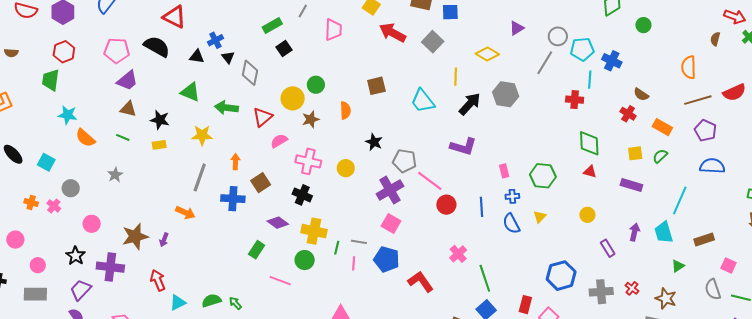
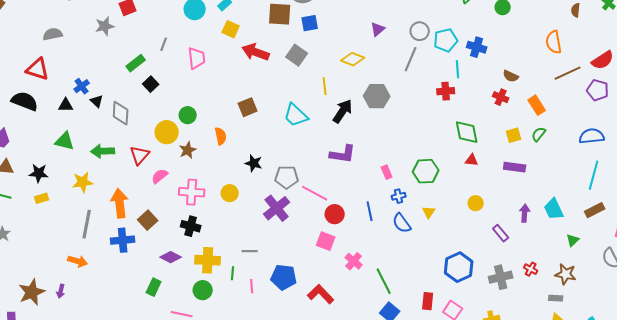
orange rectangle: (662, 127) -> (537, 105), turned 36
purple pentagon: (705, 131) -> (598, 90), moved
orange arrow: (235, 162) -> (120, 203), size x1.8
cyan line: (680, 200) -> (594, 175), moved
pink square: (391, 224) -> (326, 241), moved
gray line: (359, 242) -> (250, 251), moved

